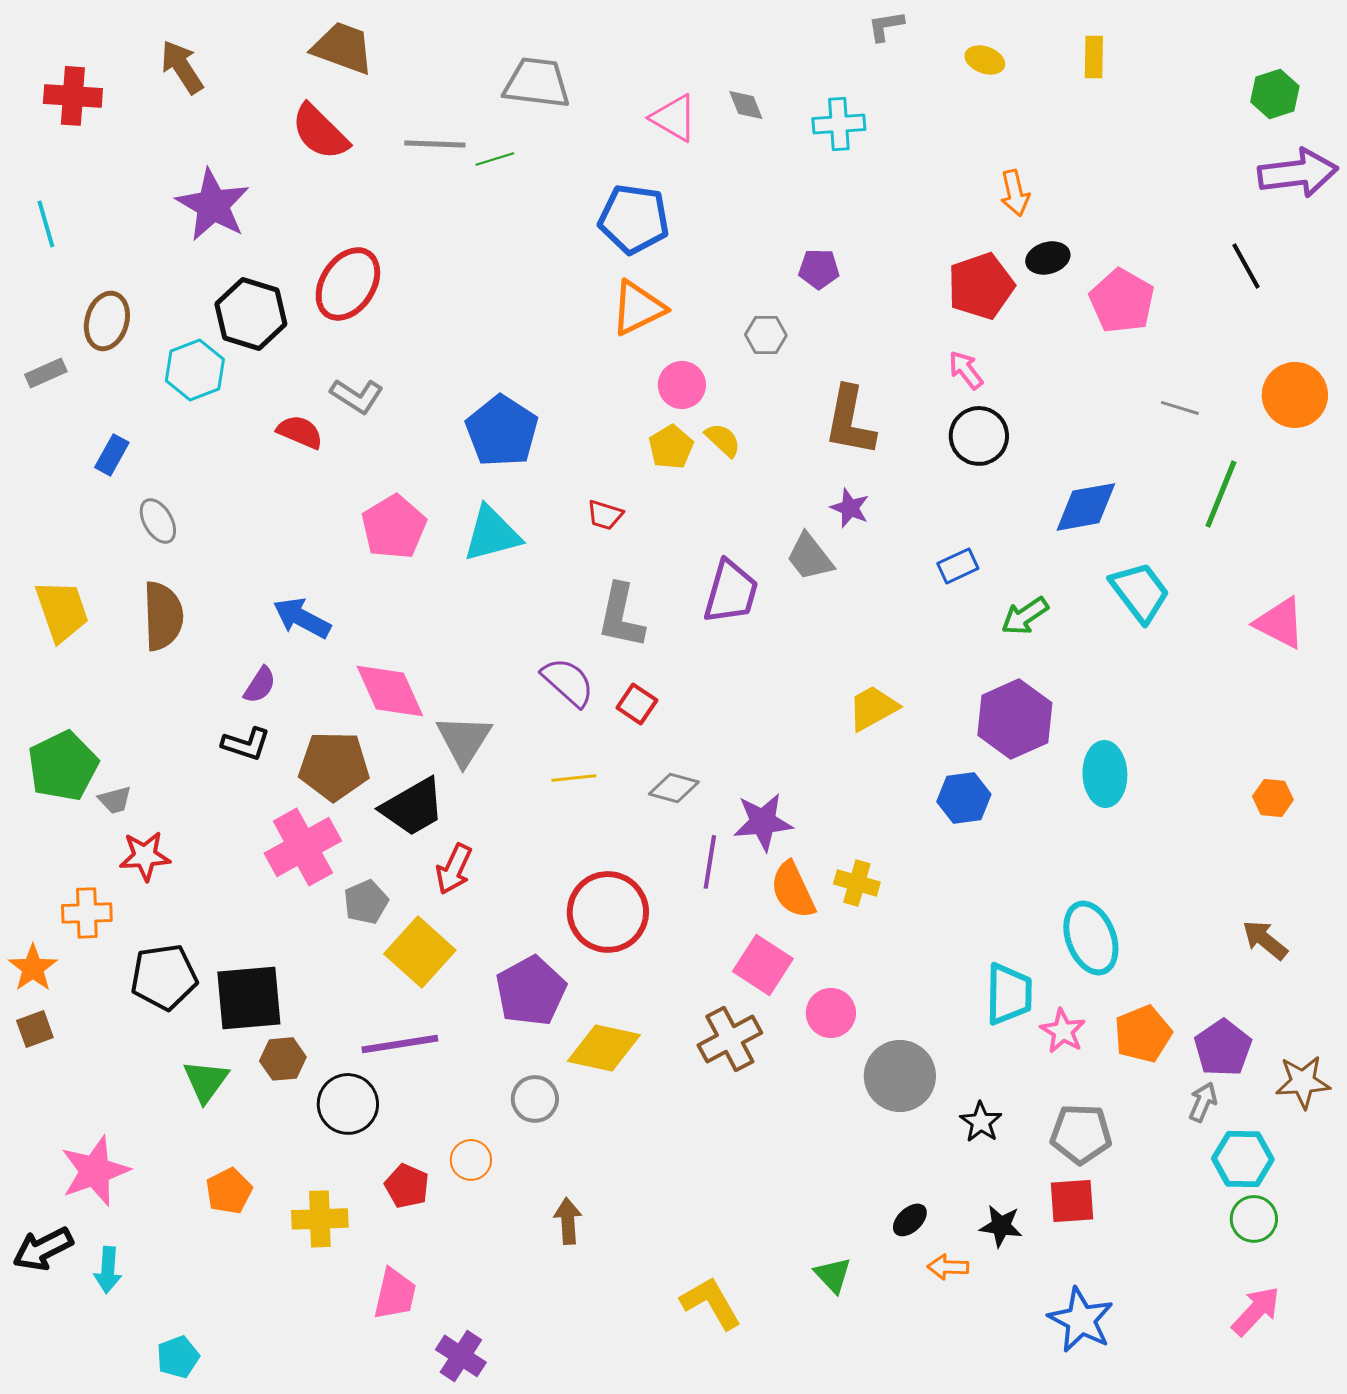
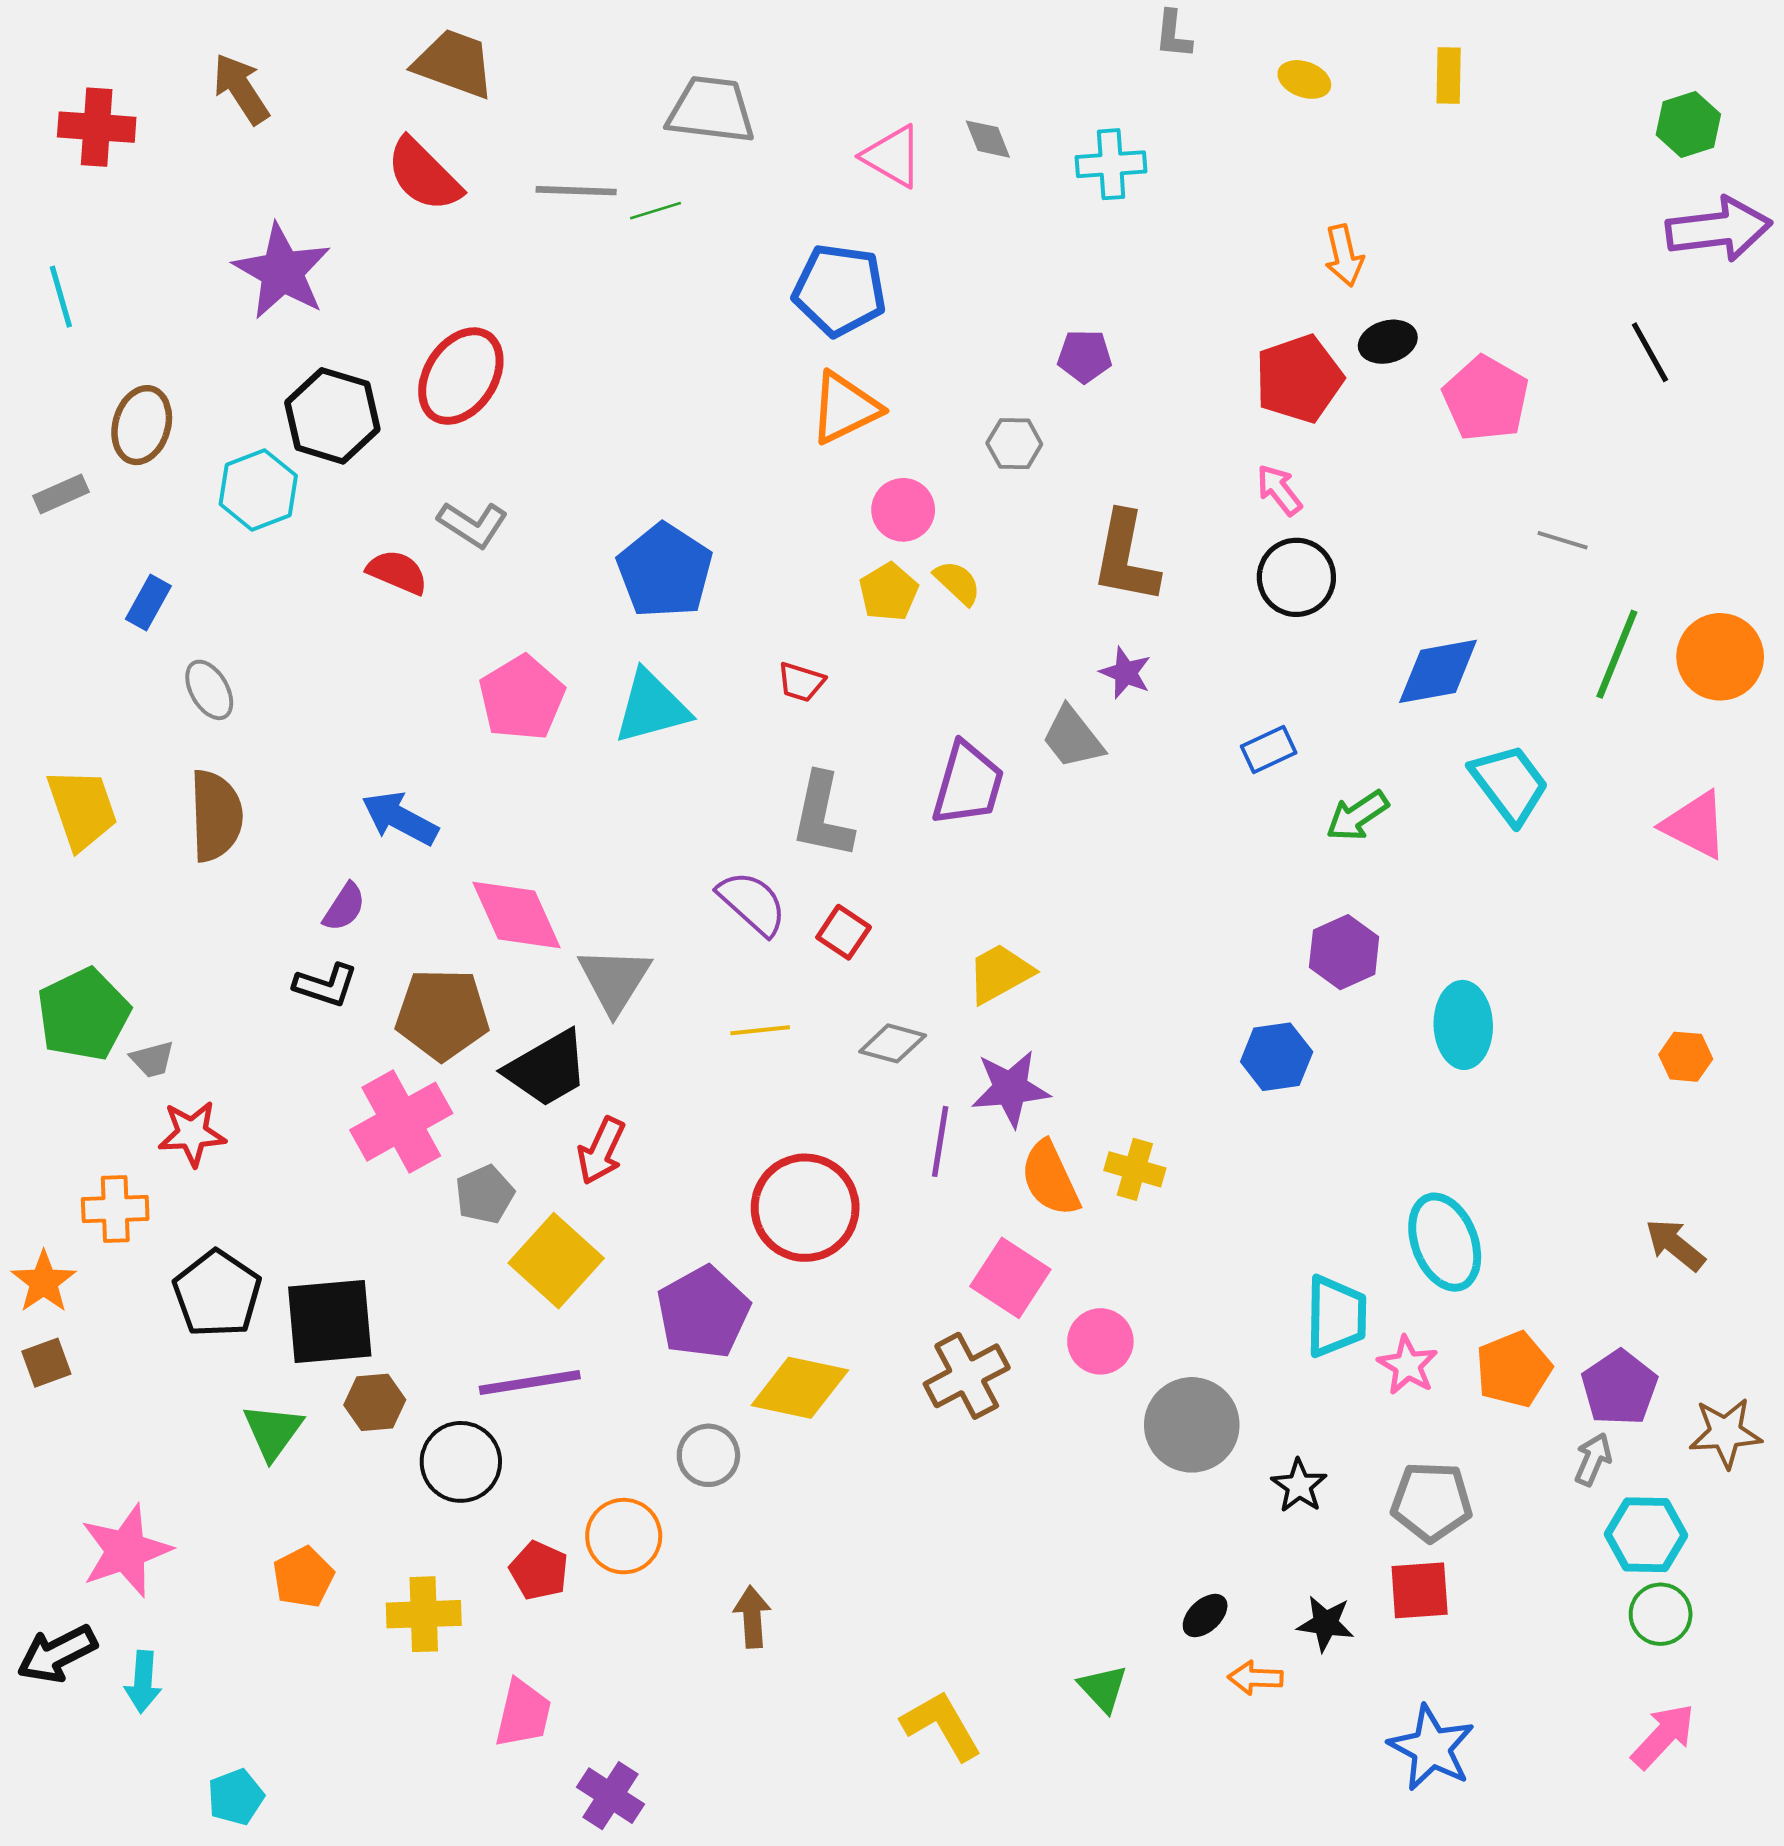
gray L-shape: (886, 26) -> (1173, 34), turned -75
orange circle: (1295, 395) -> (1720, 657), moved
yellow trapezoid: (873, 708) -> (1000, 973), moved
purple hexagon: (1015, 719) -> (1344, 952), size x0.7
black pentagon: (164, 977) -> (217, 1294), turned -30
orange circle: (471, 1160) -> (624, 1536), size x1.4

